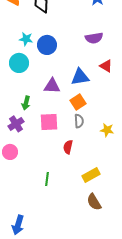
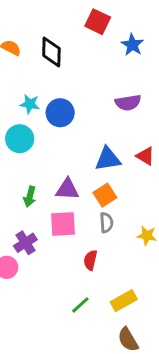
red triangle: (106, 66) -> (145, 156), moved
purple triangle: (52, 86) -> (67, 189), moved
purple cross: (16, 124) -> (25, 243), moved
green line: (47, 179) -> (80, 305), moved, turned 40

